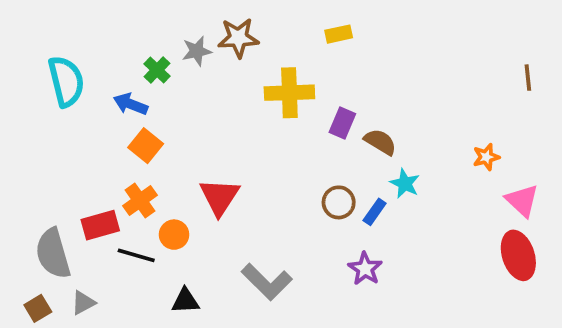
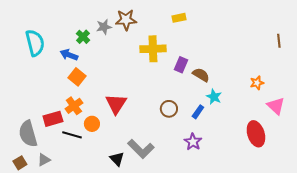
brown circle: (339, 202) -> (169, 109), moved
red ellipse: (518, 255) -> (256, 134), moved
black triangle: (185, 301) -> (117, 159), moved, turned 49

